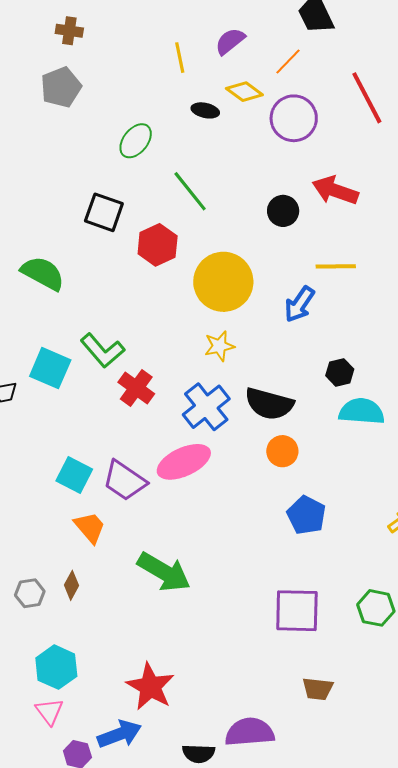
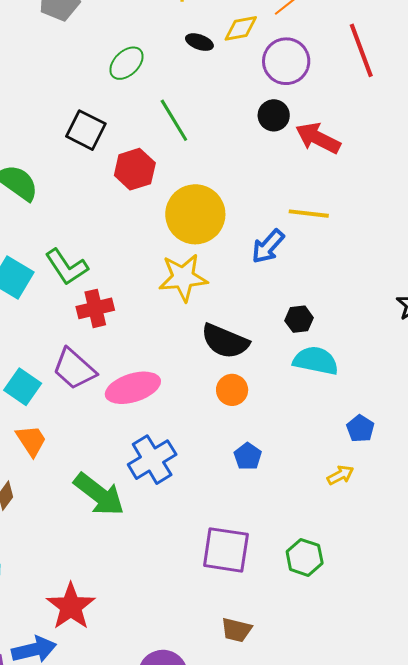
yellow diamond: (244, 92) -> (241, 28), turned -54
black circle: (283, 211) -> (274, 115), moved
yellow star: (219, 346) -> (183, 278), size x1.6
red cross: (136, 388) -> (95, 308), turned 33
blue cross: (206, 407) -> (152, 460), moved
purple trapezoid: (125, 481) -> (74, 369), moved
blue pentagon: (306, 515) -> (248, 456), size x0.7

